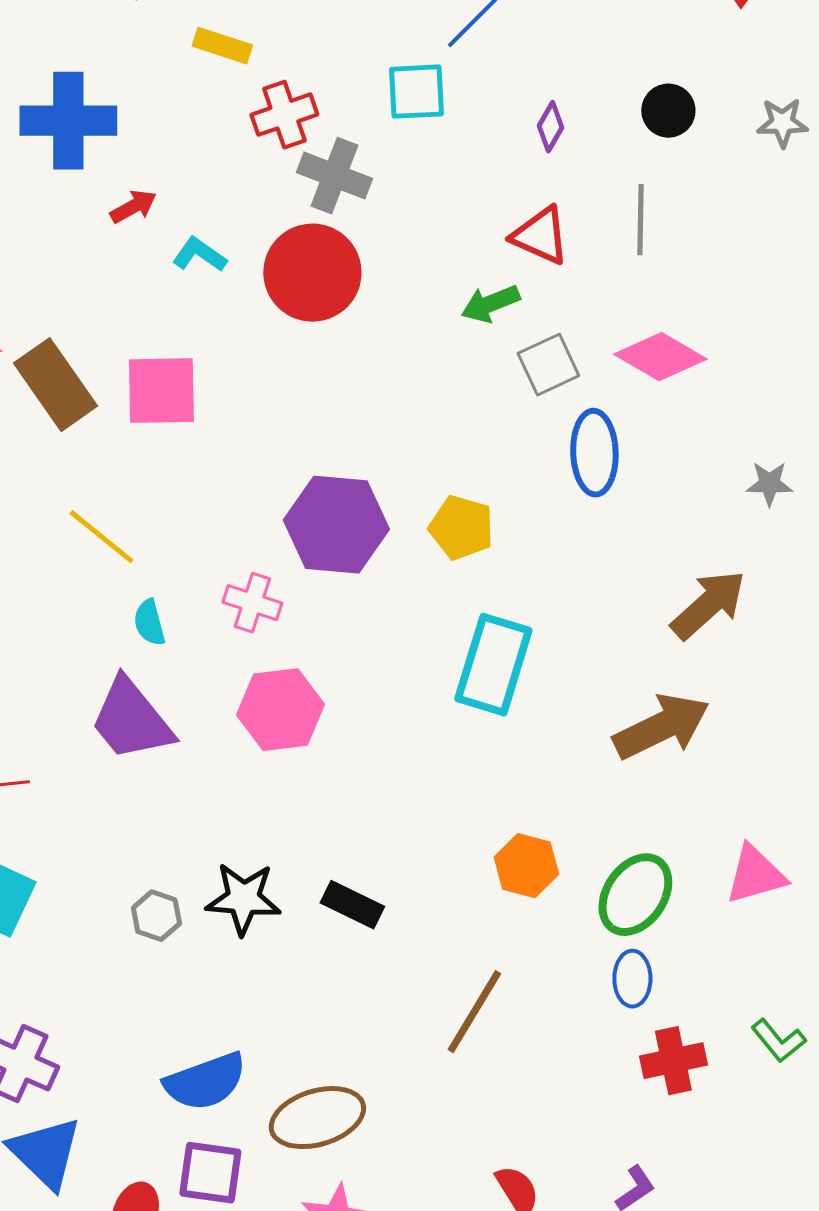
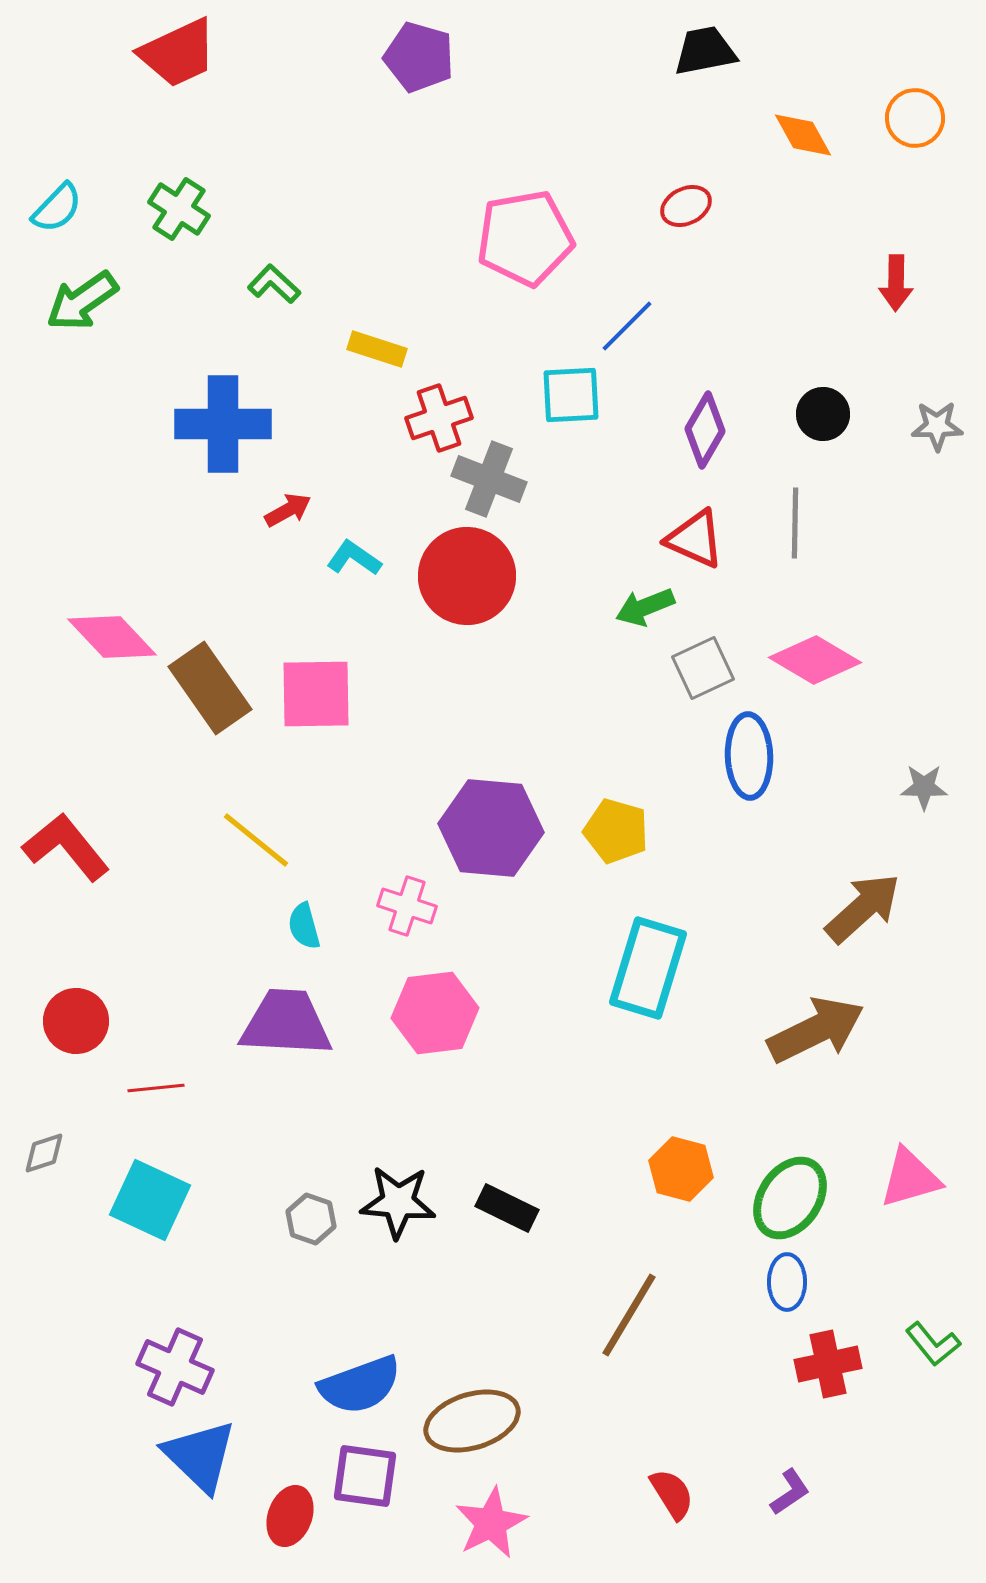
purple diamond: (550, 127) -> (705, 430), size x1.5
purple trapezoid: (131, 720) -> (286, 1023), turned 132

